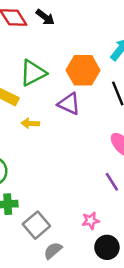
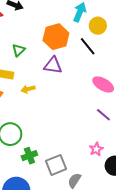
green triangle: (33, 73) -> (18, 50), size x0.6
gray square: (36, 225) -> (56, 165), turned 35

